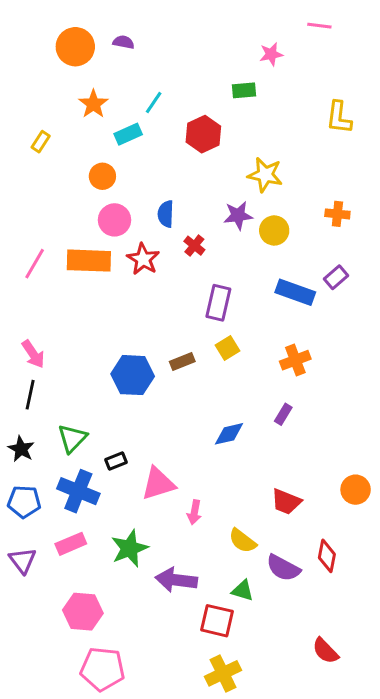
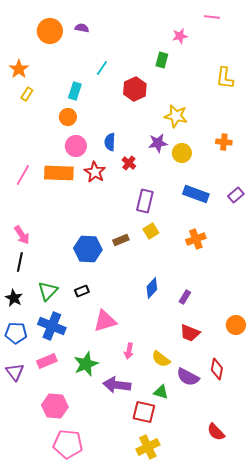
green rectangle: (244, 90) -> (162, 60), turned -70
orange star: (93, 104) -> (19, 69), moved
cyan rectangle: (128, 134) -> (75, 91), moved, turned -48
purple rectangle: (336, 277) -> (236, 195), moved
purple rectangle: (283, 414) -> (185, 297), moved
blue diamond: (229, 434) -> (152, 288), turned -35
black rectangle: (116, 461) -> (82, 291), moved
pink arrow: (194, 512) -> (129, 351), moved

